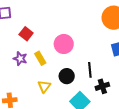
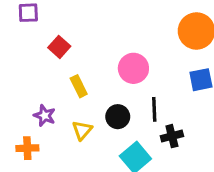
pink circle: (64, 44) -> (133, 68), moved
purple star: (20, 59) -> (45, 116), moved

